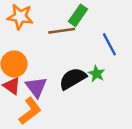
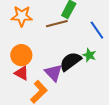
purple triangle: (36, 87) -> (54, 73), moved

